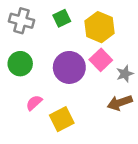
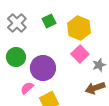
gray cross: (21, 21) -> (17, 23), turned 30
purple circle: (69, 67) -> (43, 68), moved

